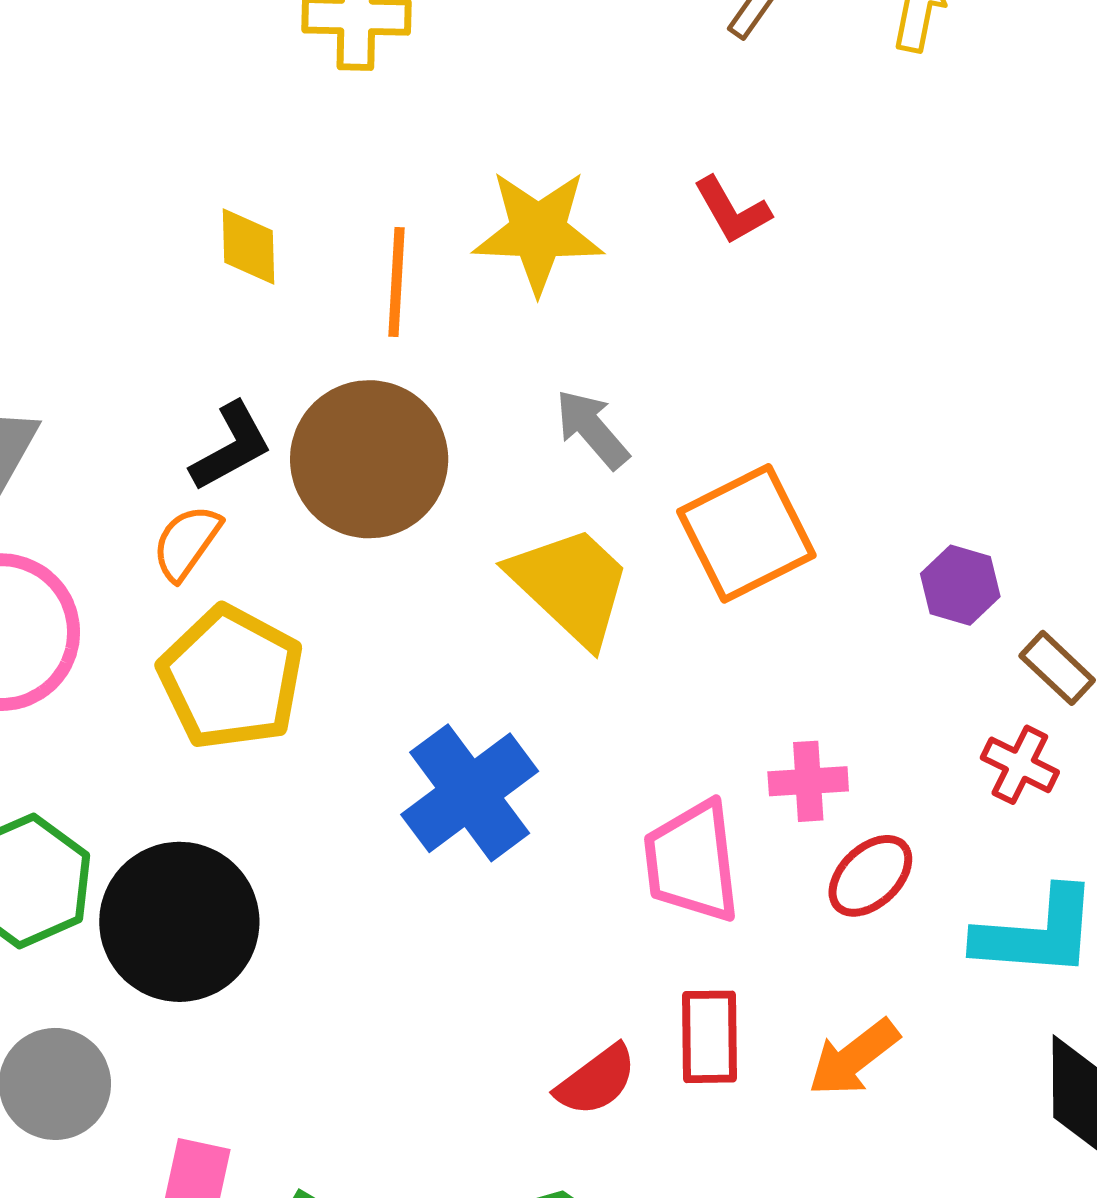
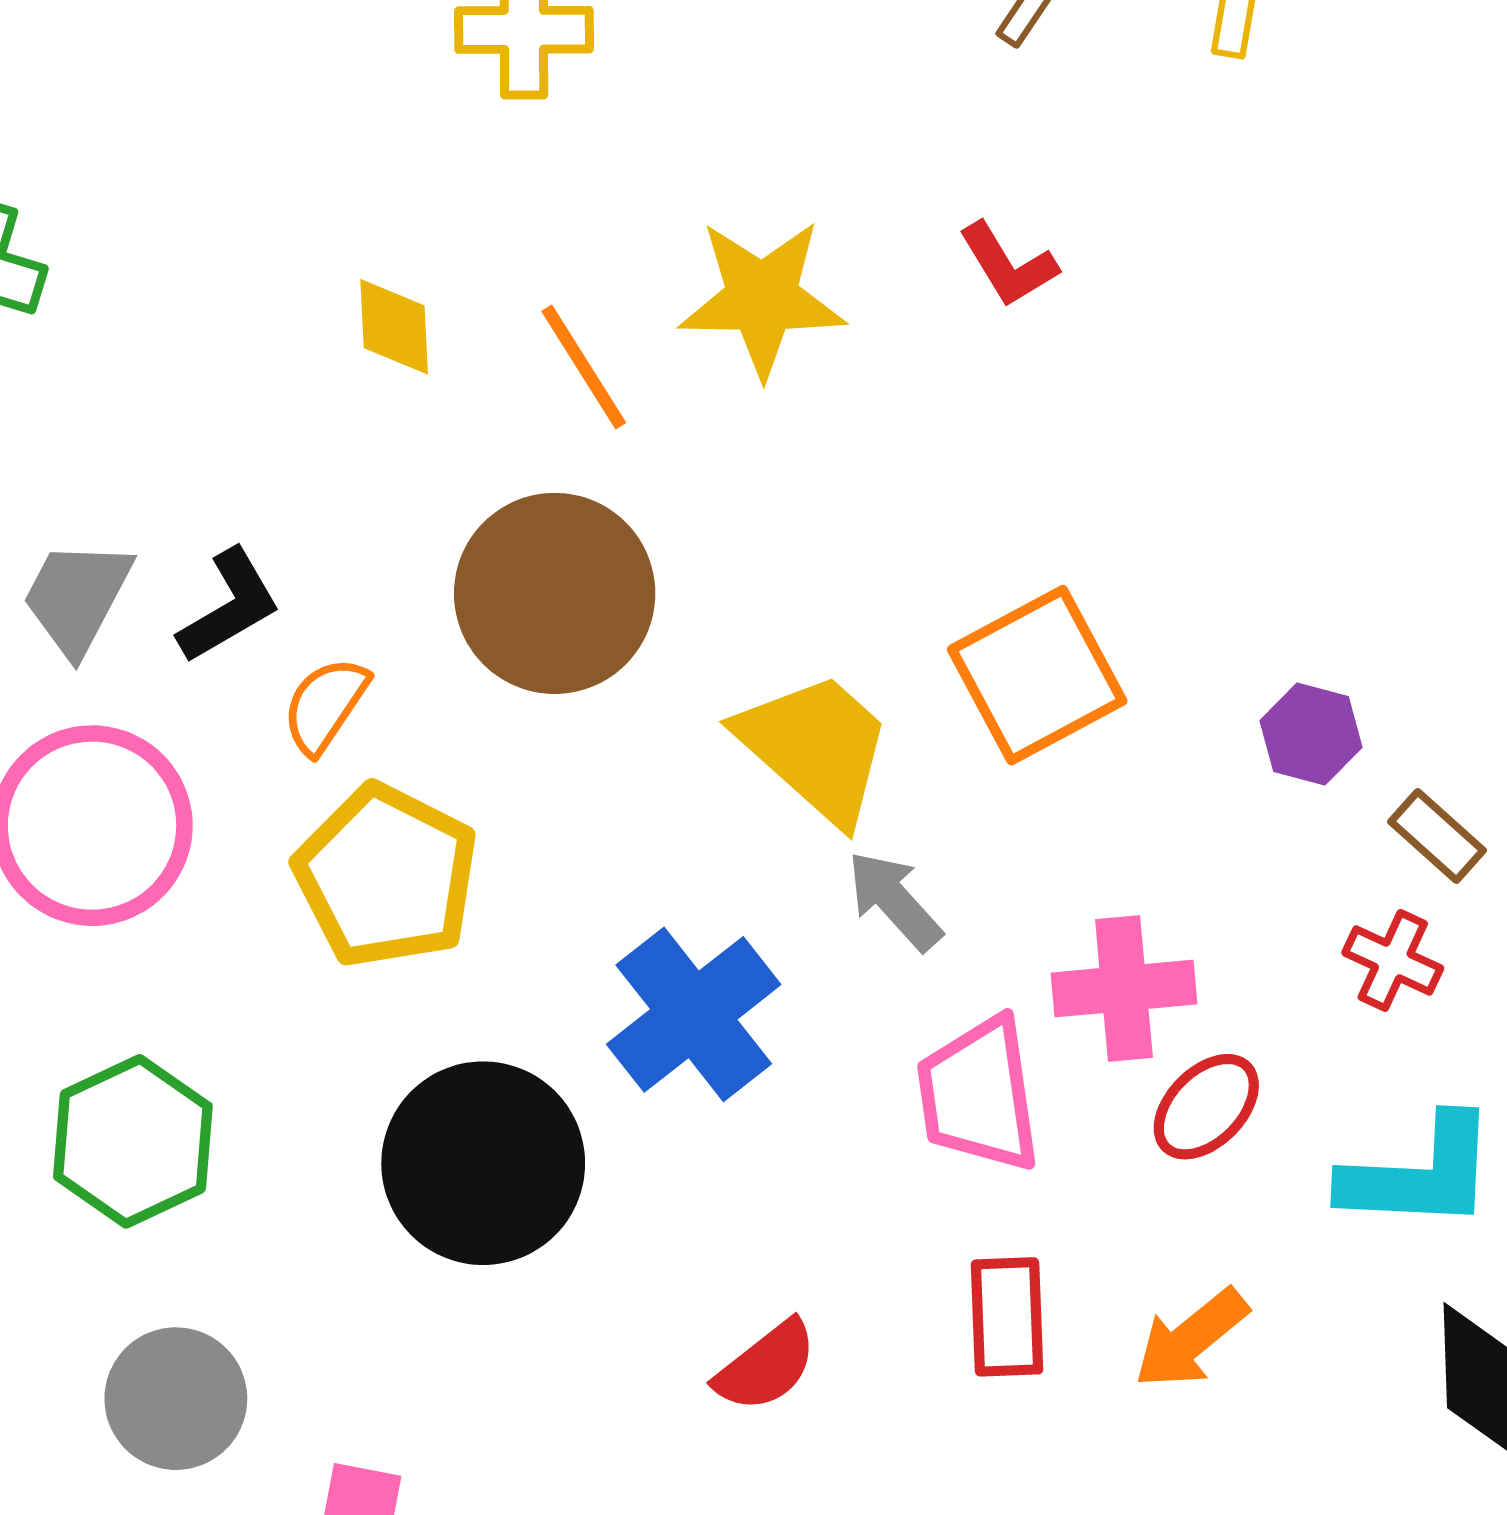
orange line: (397, 282) -> (584, 367), turned -34
gray arrow: (592, 429) -> (894, 901), moved
black L-shape: (231, 447) -> (229, 606), moved
pink cross: (808, 781) -> (1124, 989), size x1.4
black circle: (179, 922) -> (483, 1163), moved
red semicircle: (596, 1080) -> (766, 1366), moved

